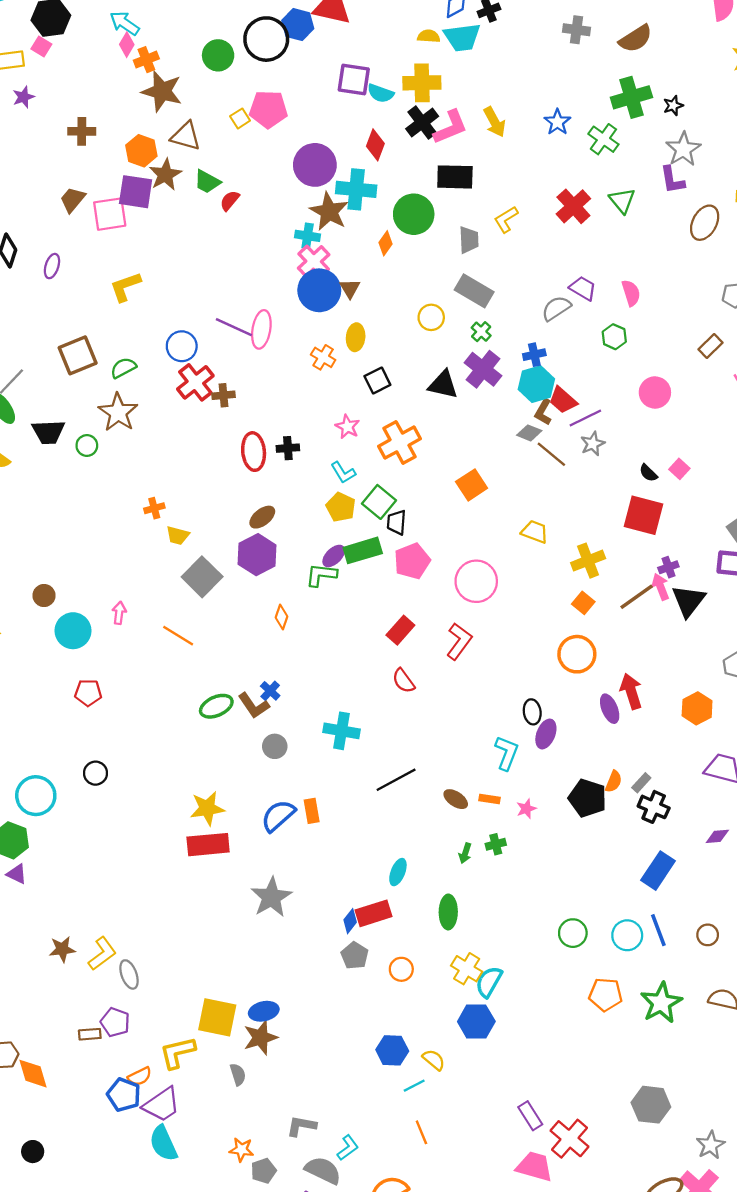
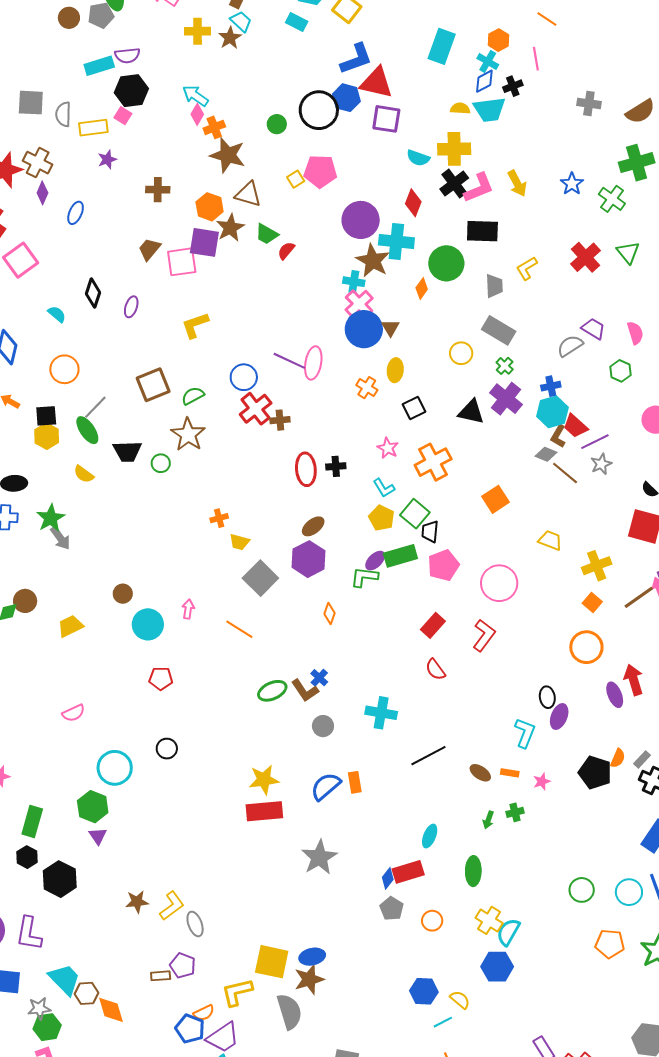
green circle: (218, 55) -> (277, 124), size x0.7
purple square: (354, 79) -> (386, 119), moved
purple triangle: (17, 874) -> (98, 836), turned 30
gray semicircle: (238, 1074) -> (289, 1012), size x1.8

